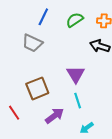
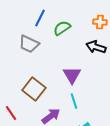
green semicircle: (75, 20) -> (62, 28), moved
brown square: (37, 88) -> (34, 89), turned -30

